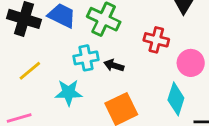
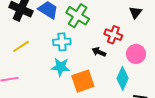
black arrow: (114, 65) -> (99, 52), moved
cyan star: (69, 92) -> (61, 67), moved

